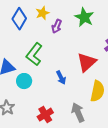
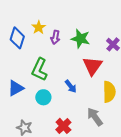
green star: (84, 17) -> (80, 39), moved
cyan circle: (24, 81) -> (43, 97), moved

